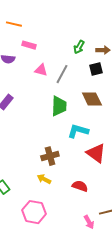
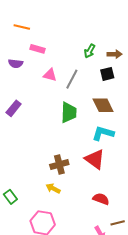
cyan L-shape: (78, 131) -> (103, 133), moved
red triangle: (96, 153) -> (95, 159), moved
red semicircle: (80, 186) -> (101, 199), moved

